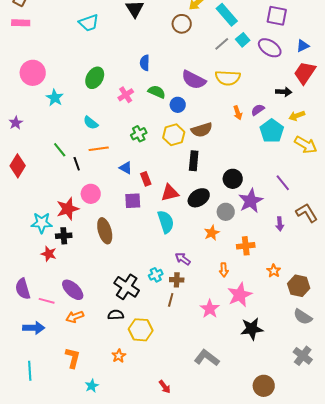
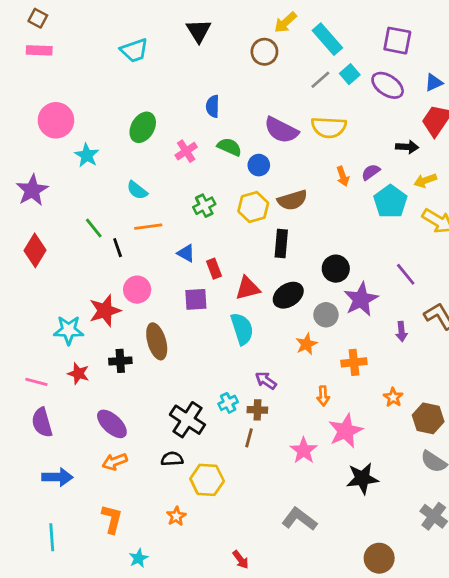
purple star: (16, 123) -> (32, 190), size x1.6
black cross: (64, 236) -> (120, 361), moved
pink line: (47, 301) -> (36, 382), moved

